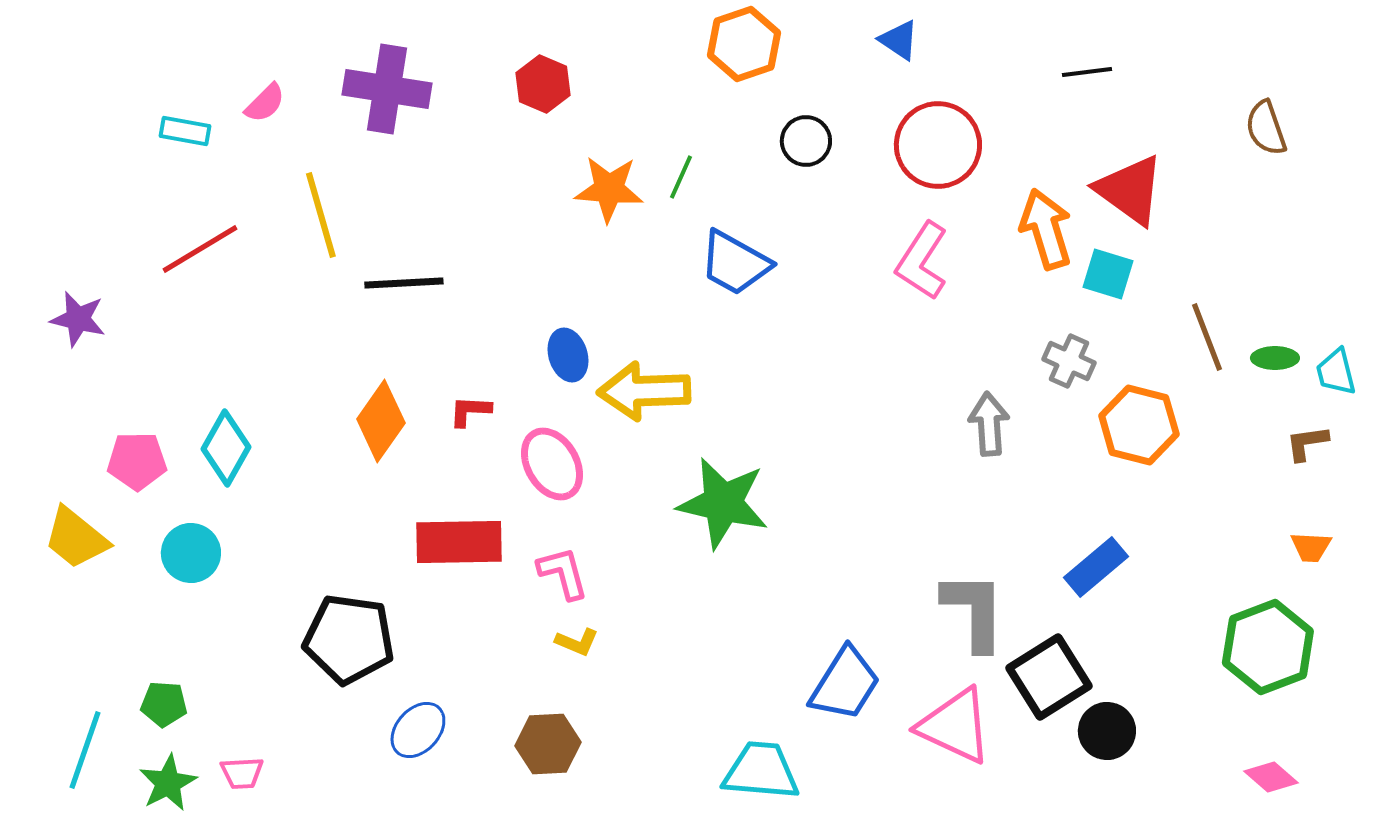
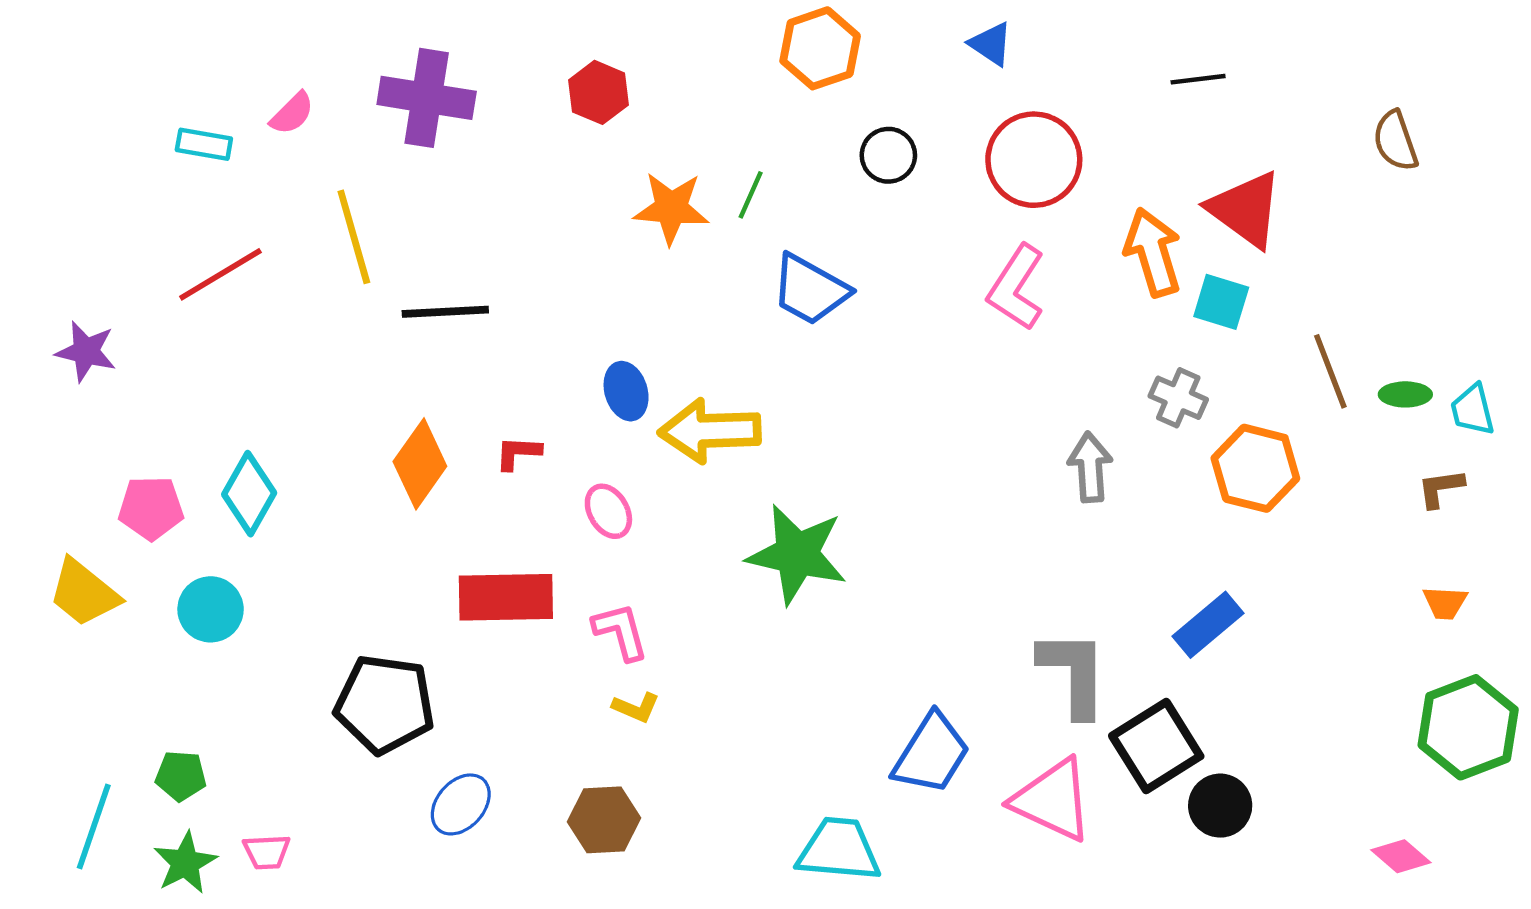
pink ellipse: (552, 464) -> (608, 511), size x0.7
green hexagon: (1268, 647) -> (1468, 727), moved

